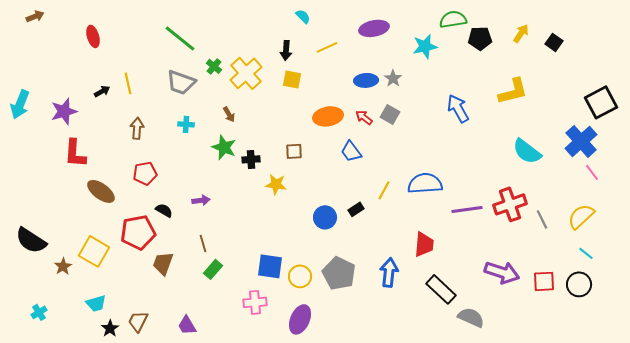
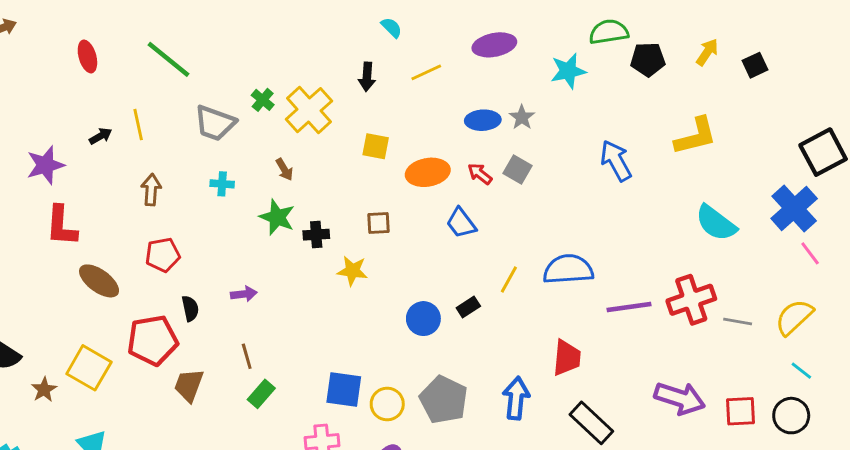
green line: (180, 38) -> (169, 59), moved
black square: (554, 42) -> (755, 65), turned 30
yellow square: (292, 79) -> (376, 146), moved
black semicircle: (164, 210) -> (190, 308), turned 48
gray line: (542, 219) -> (738, 321), turned -54

